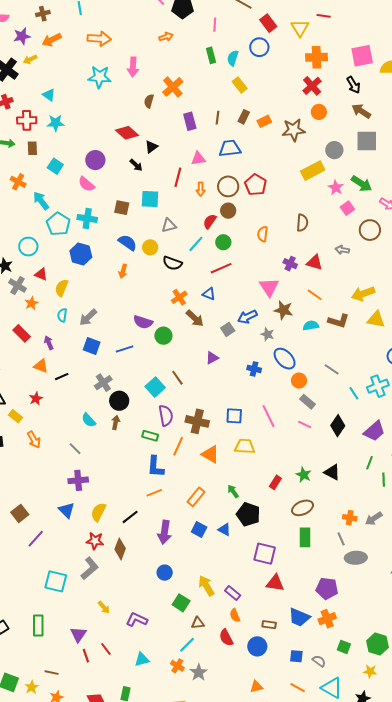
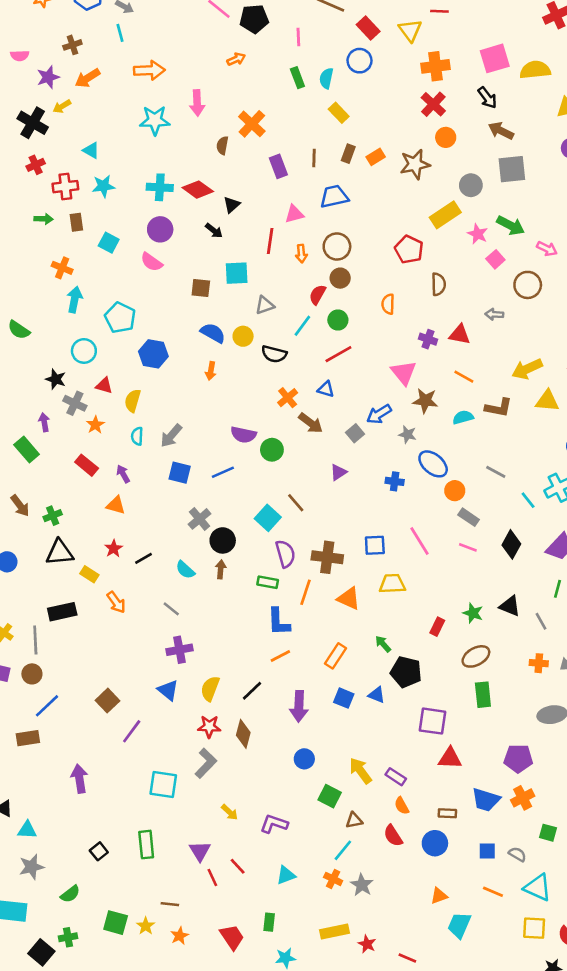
red pentagon: (256, 185) -> (409, 249), moved
cyan arrow: (41, 201) -> (75, 300), moved, turned 54
cyan cross: (87, 218) -> (160, 187), moved
black line: (62, 377) -> (143, 558), moved
gray line: (341, 539) -> (541, 621), moved

